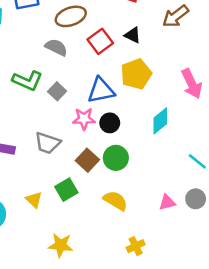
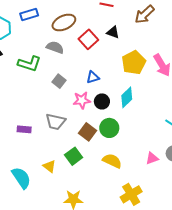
yellow pentagon: (136, 74) -> (134, 63), moved
green L-shape: (27, 81) -> (29, 64), moved
blue triangle: (101, 90) -> (93, 77), size x0.6
cyan diamond: (160, 121) -> (127, 97), moved
yellow cross: (136, 246) -> (131, 194), size x1.5

